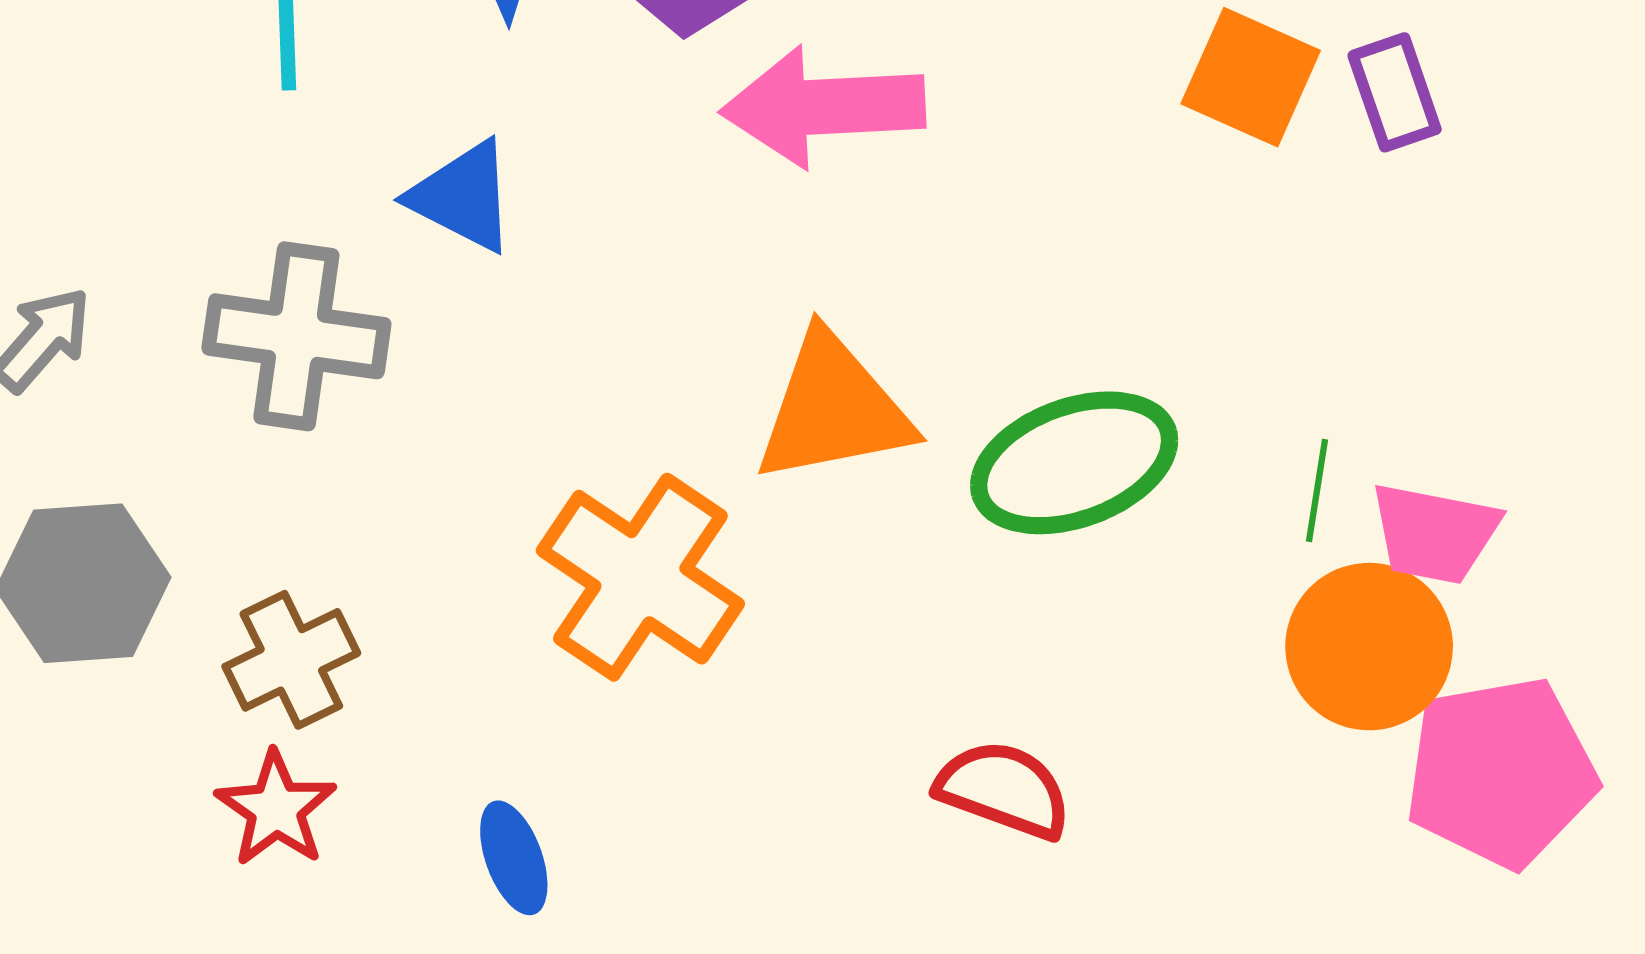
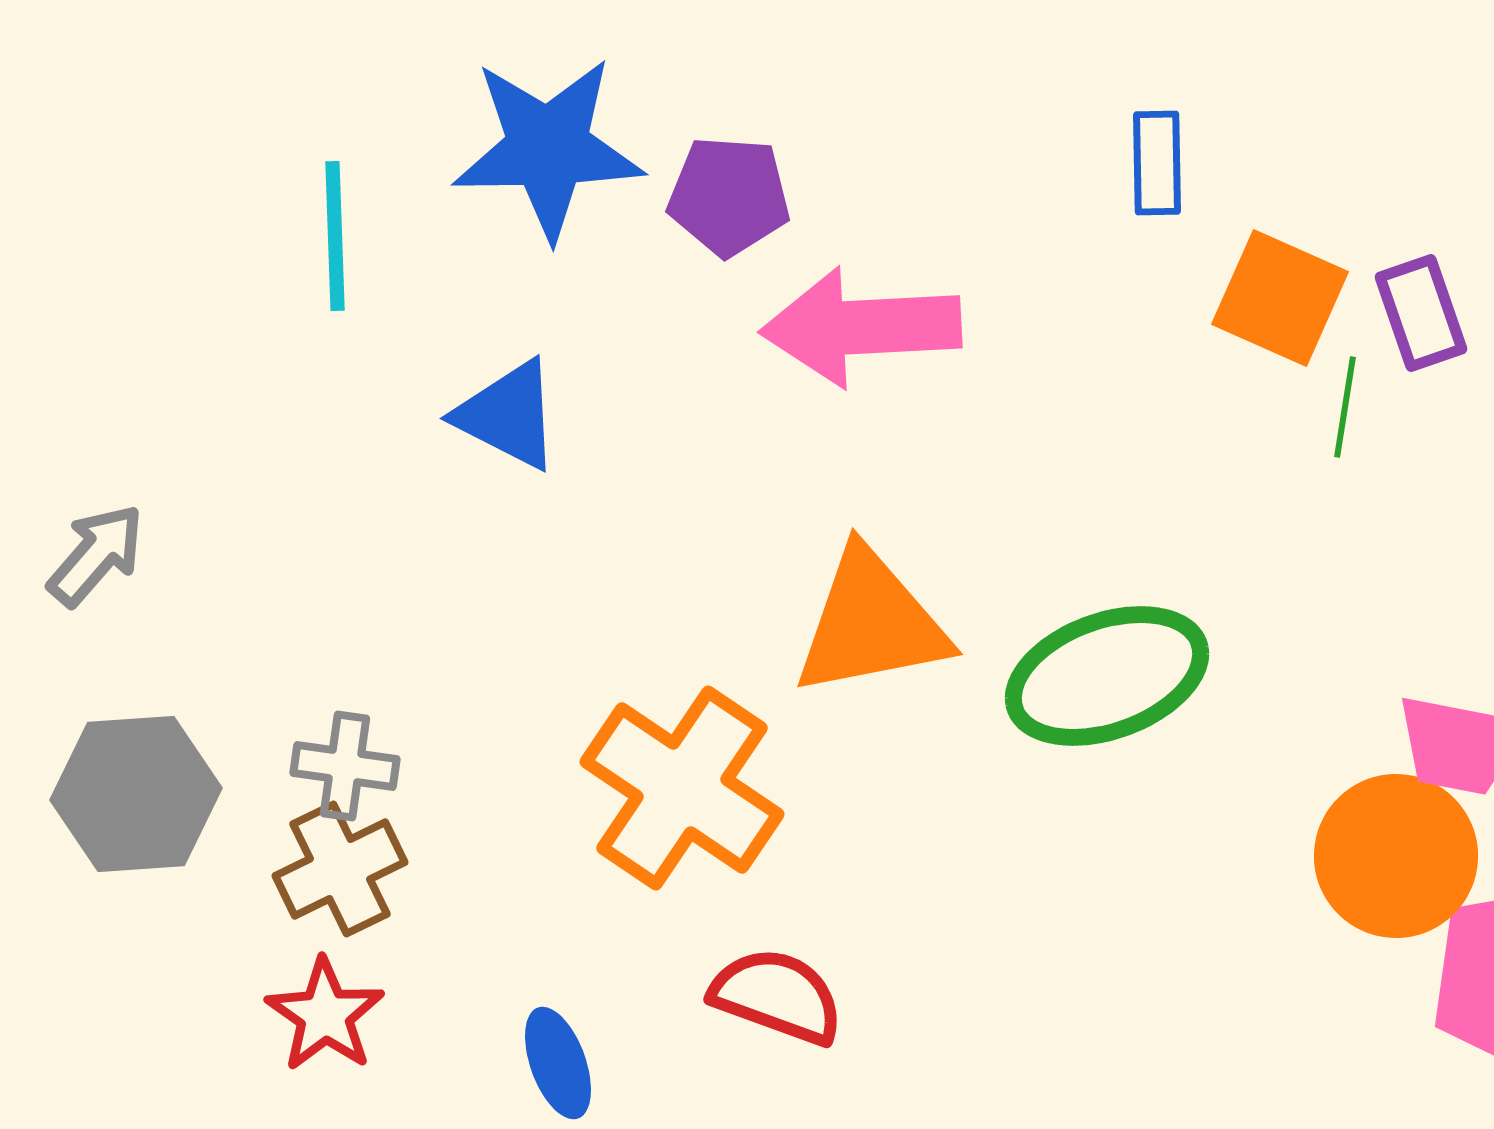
gray cross: (296, 336) -> (345, 766), moved, size x0.6
green line: (1317, 490) -> (1345, 407), moved
red semicircle: (1004, 789) -> (777, 996), moved

